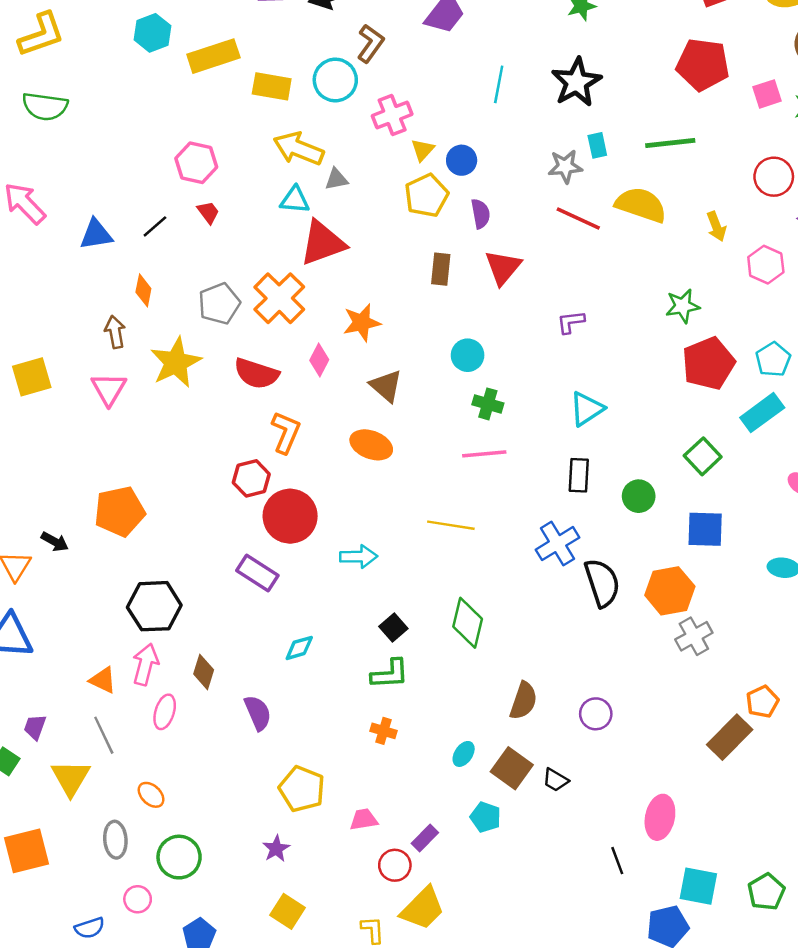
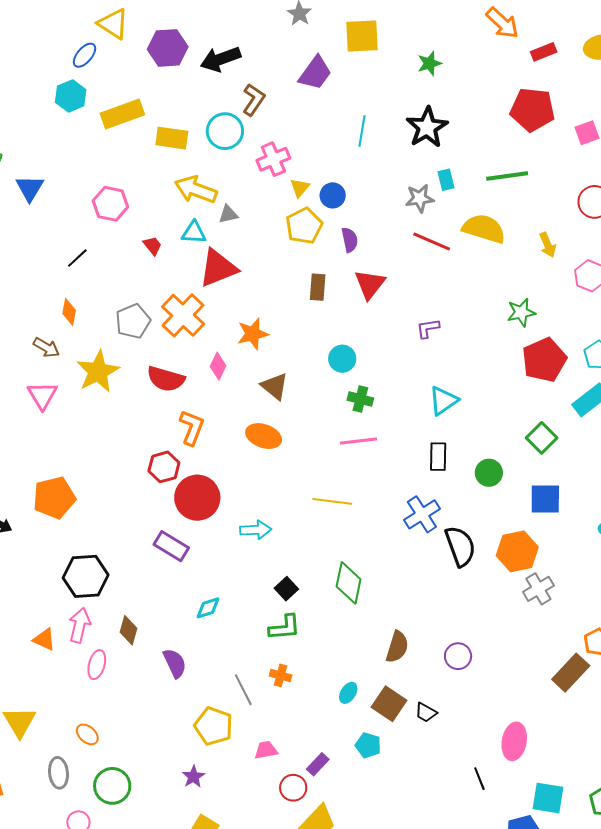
red trapezoid: (208, 212) -> (153, 246), moved
blue triangle: (96, 234) -> (30, 188), moved, turned -48
brown arrow: (115, 332) -> (46, 347), turned 132
gray line: (104, 735) -> (243, 690), moved

